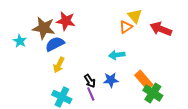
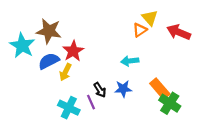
red star: (66, 21) -> (73, 51), moved, turned 30
cyan star: (20, 41) -> (22, 45), size x1.6
blue semicircle: (55, 44) -> (49, 61), moved
purple line: (91, 94) -> (91, 102), moved

